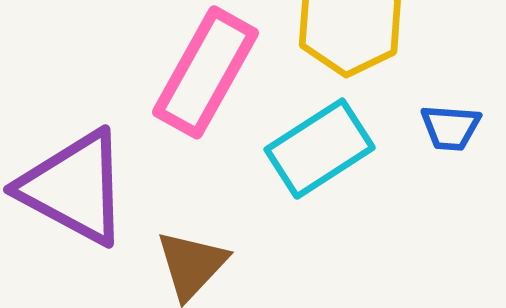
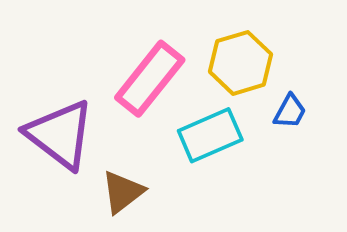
blue trapezoid: (451, 128) -> (290, 111), moved, turned -75

